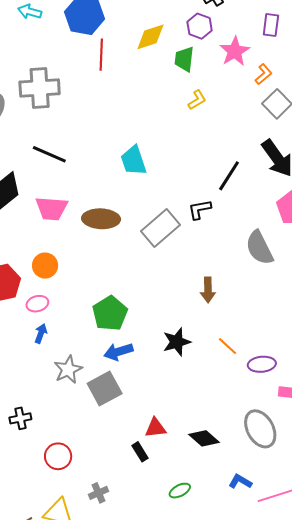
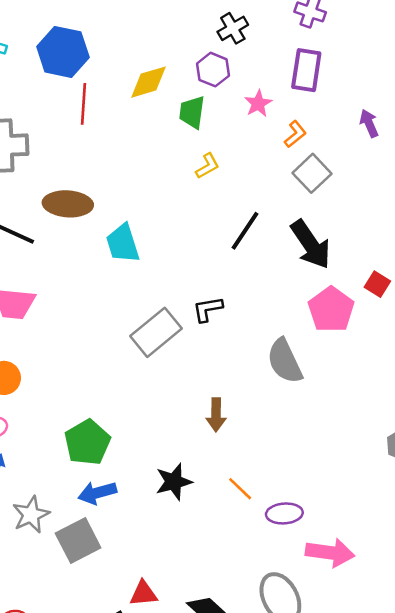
purple rectangle: (271, 25) -> (306, 70), size x1.4
pink star: (235, 51) -> (258, 103), size x0.7
black line: (229, 176) -> (245, 231), moved
brown ellipse: (101, 219) -> (68, 204), moved

